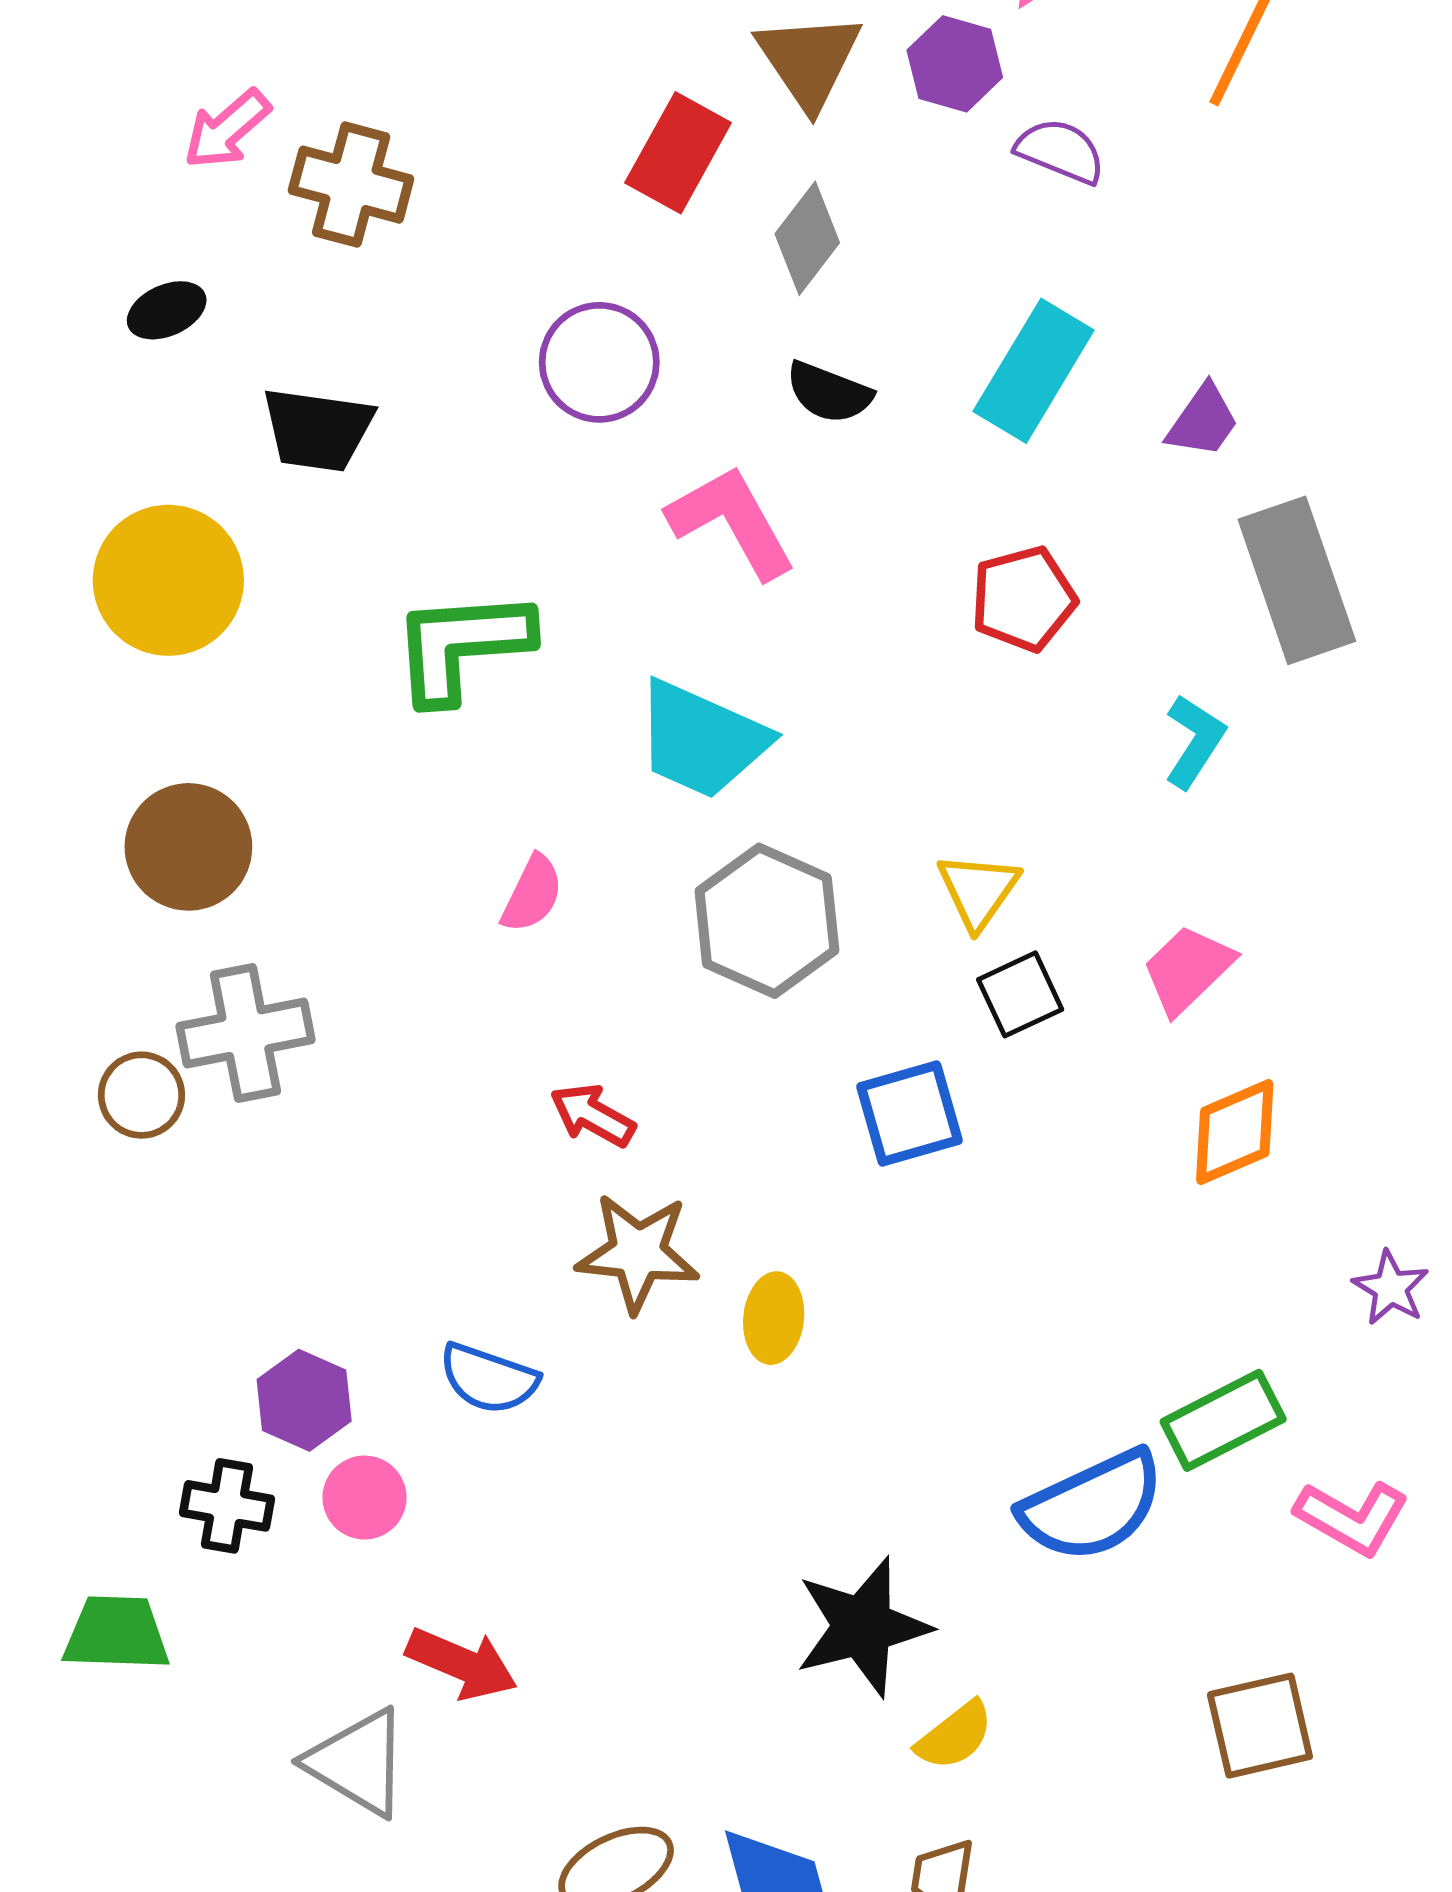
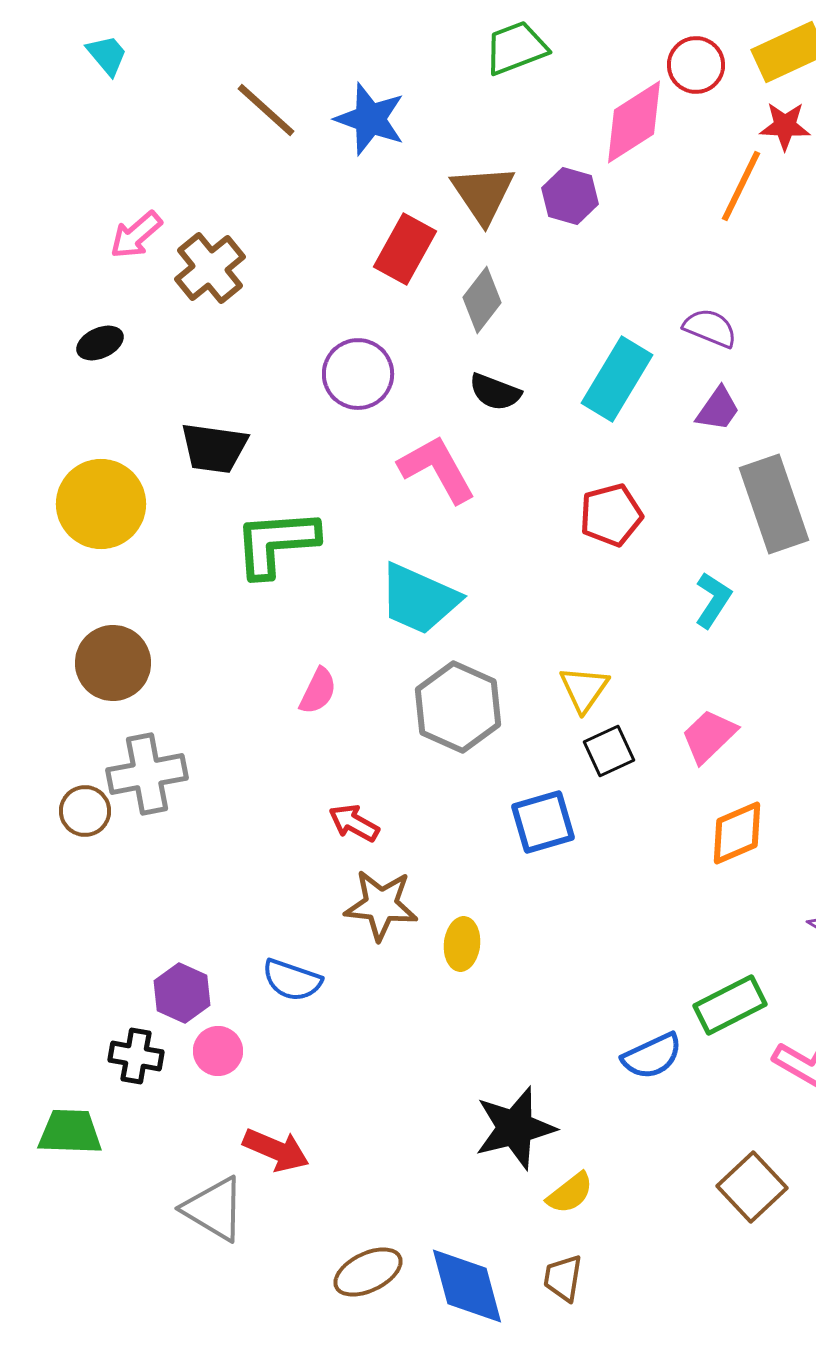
purple semicircle: (1060, 151) -> (710, 328), moved
brown cross: (351, 185) -> (210, 268), turned 36
black trapezoid: (318, 429) -> (214, 448), moved
blue semicircle: (1092, 1506) -> (652, 1056), size x0.7
brown square: (1260, 1726) -> (752, 1187), turned -30

